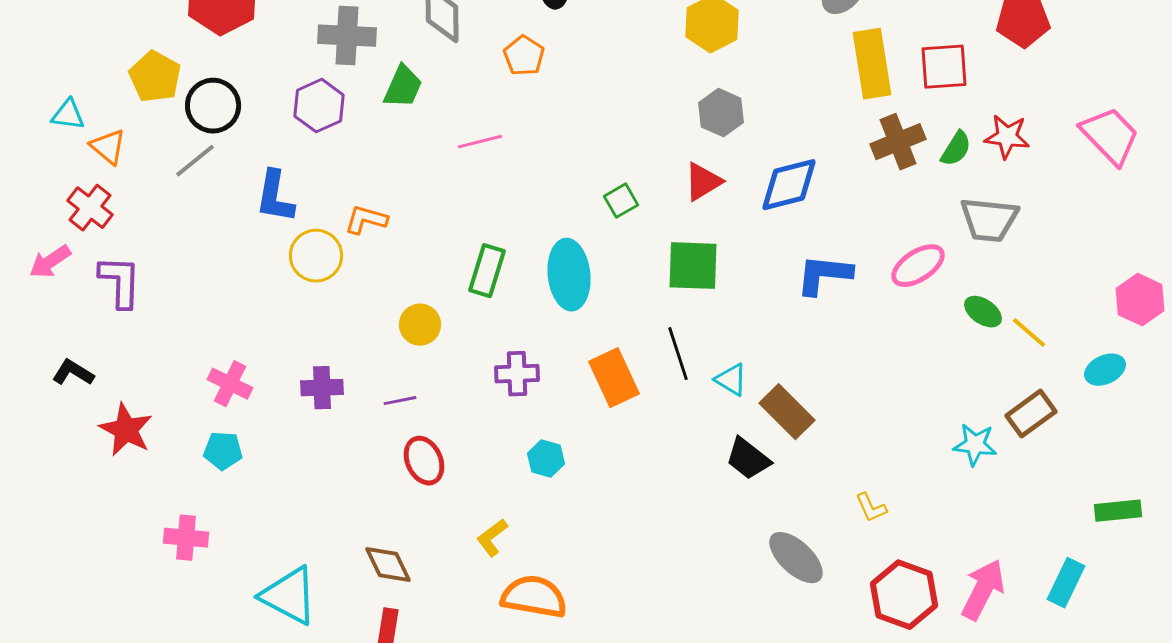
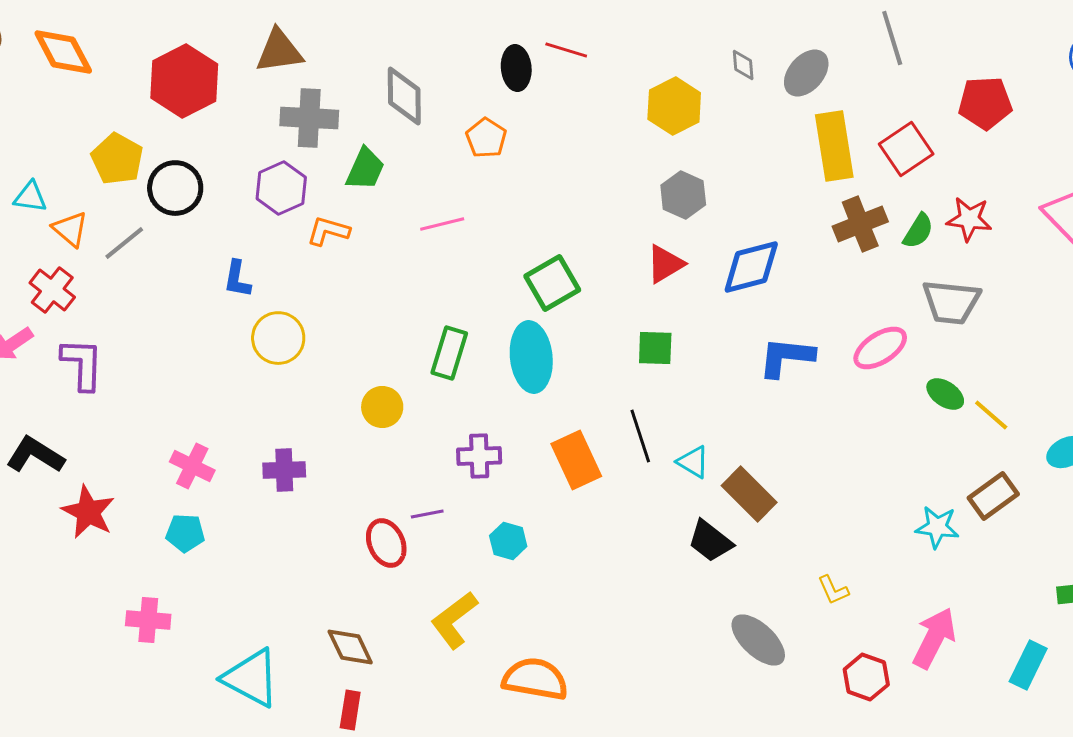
red square: (944, 67) -> (906, 149), turned -30
gray line: (195, 161) -> (124, 243), moved
blue L-shape: (275, 197) -> (237, 279), size x0.7
green square: (621, 201) -> (552, 283), moved, size x1.6
orange L-shape: (366, 220) -> (328, 231), moved
green square: (693, 266) -> (655, 348), size x0.7
black L-shape: (73, 373) -> (35, 455), size x1.4
purple line: (400, 401) -> (427, 514), moved
yellow L-shape: (492, 538) -> (454, 620), size x1.5
pink arrow: (983, 590) -> (934, 638), moved
red hexagon: (904, 595) -> (866, 677), size x0.7
orange semicircle: (534, 597) -> (535, 679), moved

